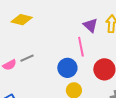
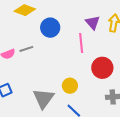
blue circle: (67, 68) -> (50, 28), moved

